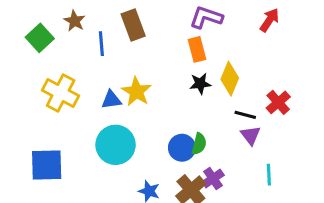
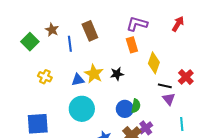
black star: (200, 84) -> (117, 74), moved
yellow cross: (61, 93) -> (45, 77), size x0.6

